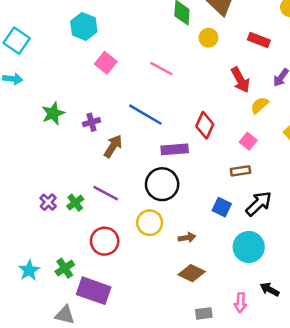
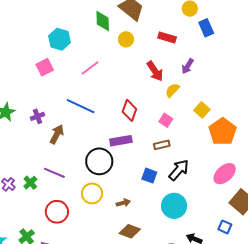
cyan hexagon: (84, 26) -> (60, 39), moved
pink square: (106, 63) -> (45, 67), turned 30
pink line: (161, 69) -> (90, 68), turned -60
purple rectangle: (175, 149) -> (121, 141), moved

